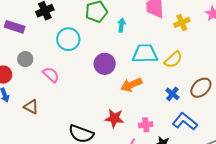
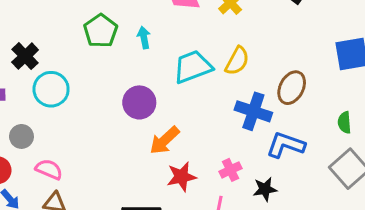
cyan circle: (68, 39) -> (51, 89), moved
pink semicircle: (51, 75) -> (49, 169), moved
orange arrow: (131, 85) -> (164, 140), moved
blue cross: (172, 94) -> (253, 111), size x1.6

